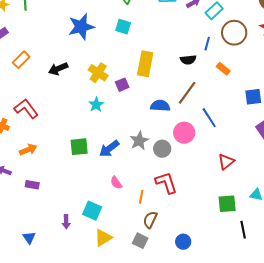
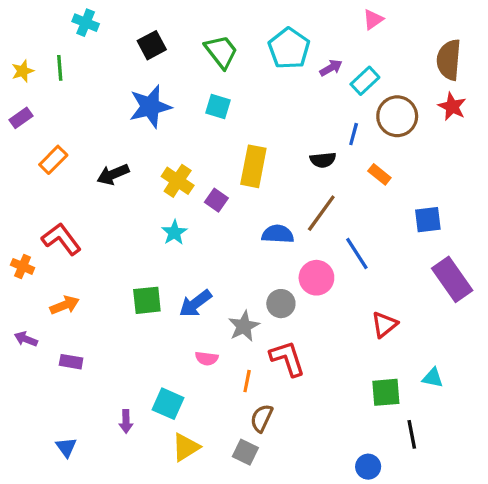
purple square: (122, 85) -> (216, 200), turned -32
gray star: (139, 141) -> (244, 326), moved
pink semicircle: (116, 183) -> (207, 358), turned -48
blue circle: (183, 242) -> (368, 467), moved

